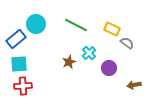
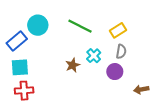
yellow rectangle: (112, 29) -> (118, 30), turned -56
gray semicircle: (127, 43) -> (121, 52), moved, turned 64

